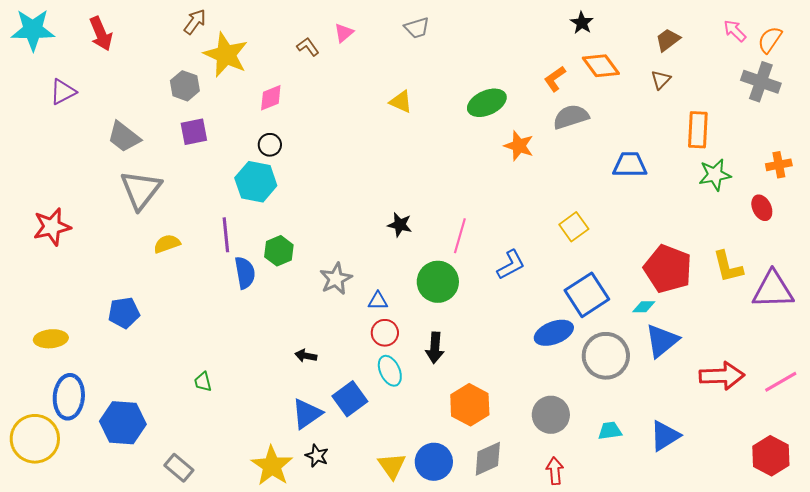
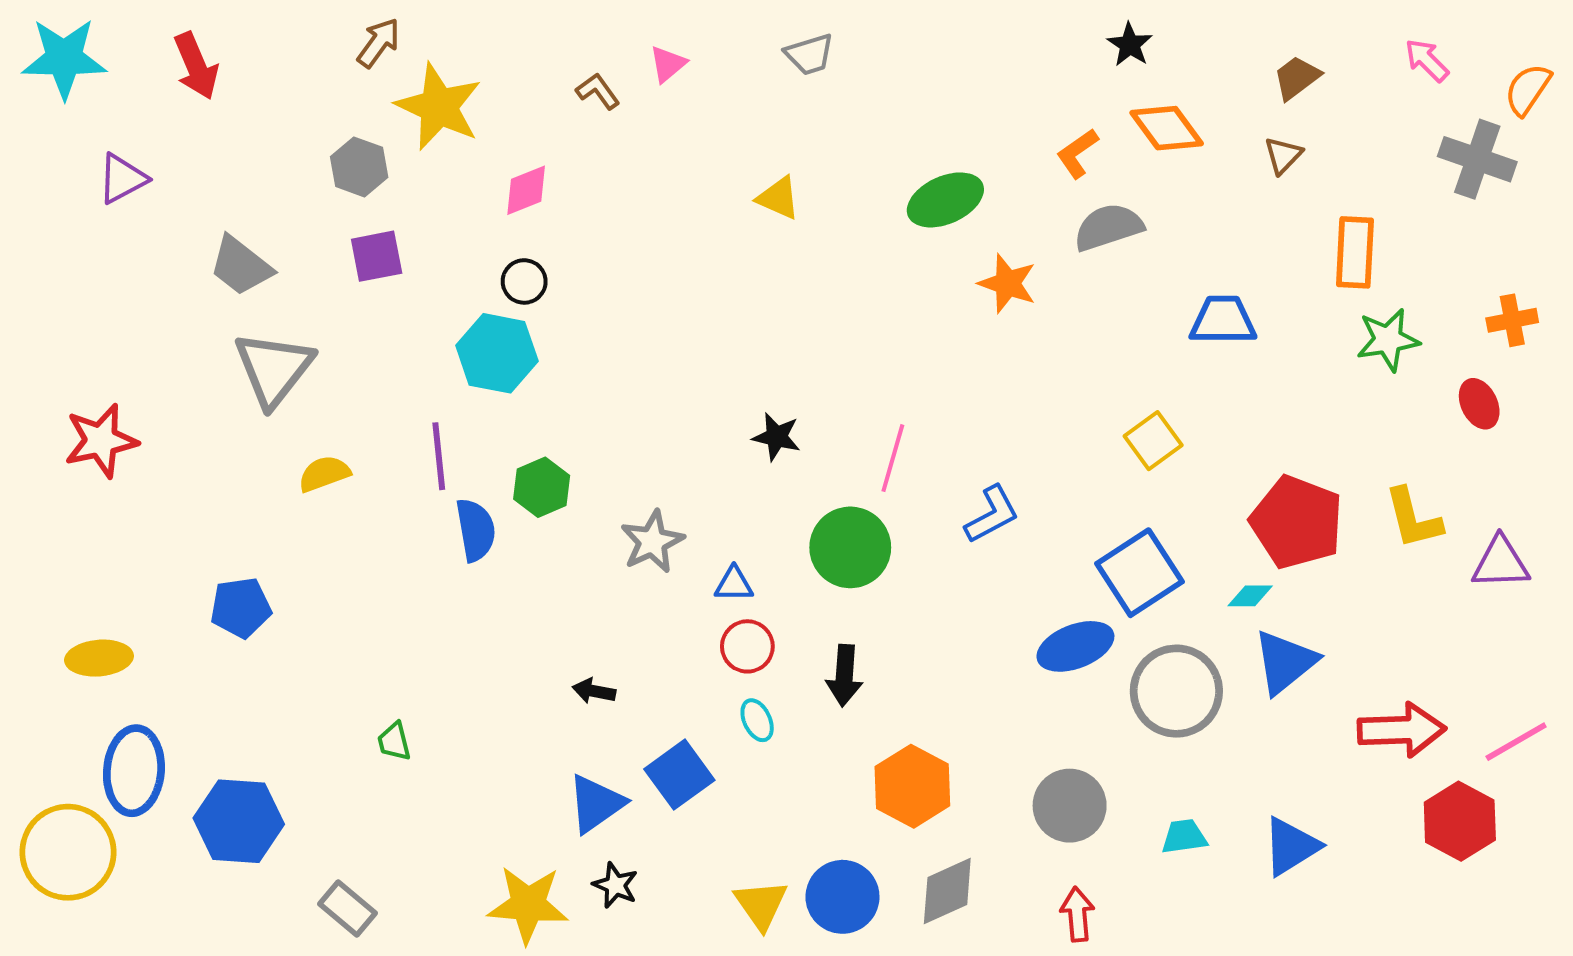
orange semicircle: (770, 40) -> (1528, 89), moved
yellow square: (574, 227) -> (1153, 441), moved
purple triangle: (773, 290) -> (1501, 563), size x0.7
cyan ellipse: (390, 371) -> (757, 720), size x0.7
red hexagon: (771, 456) -> (1460, 821), moved
yellow star: (272, 466) -> (528, 905), turned -30

